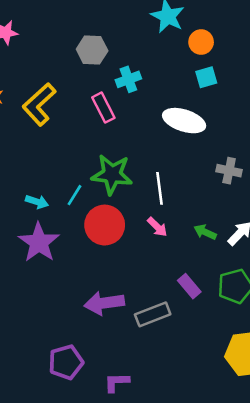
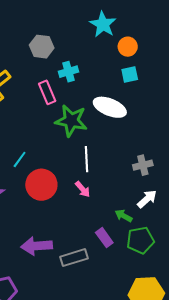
gray cross: (229, 171) -> (143, 165), moved, turned -30
green star: (112, 174) -> (71, 121), moved
green arrow: (205, 232) -> (124, 216), moved

